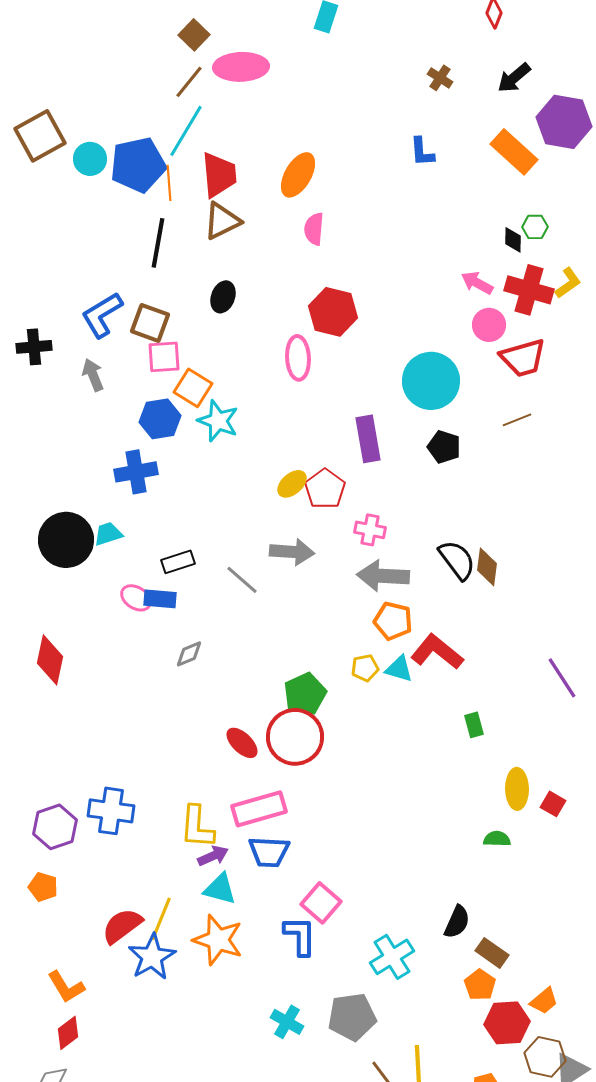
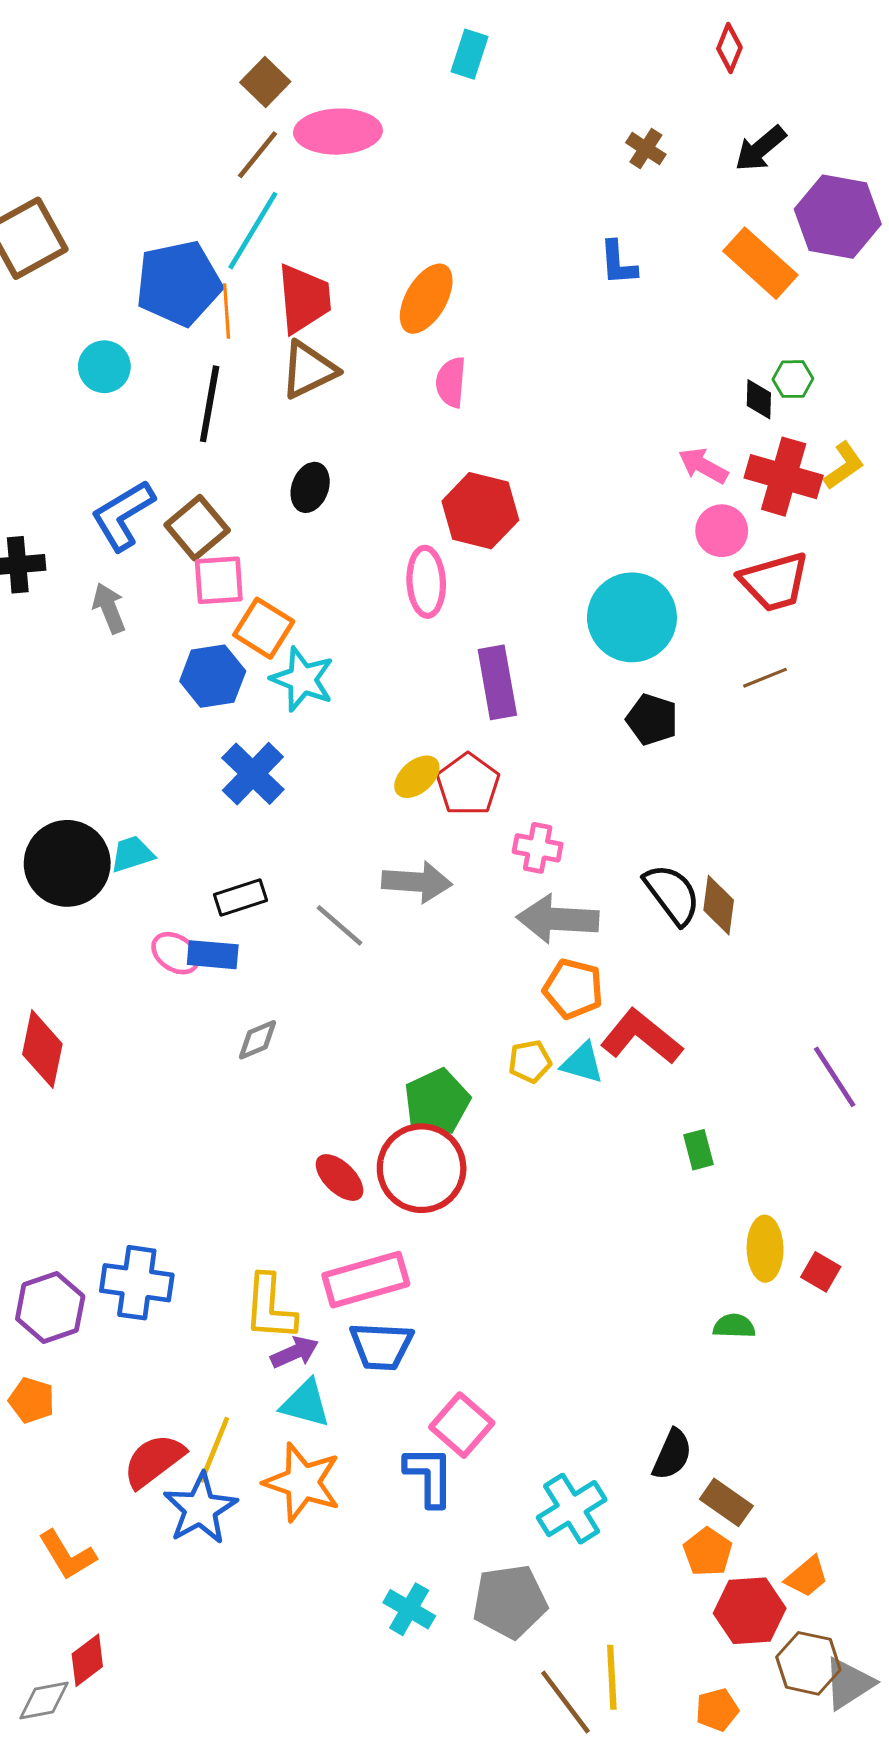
cyan circle: (90, 159) -> (104, 367), moved
brown square: (150, 323) -> (197, 528), turned 30
purple rectangle: (368, 439) -> (497, 682), moved
blue cross: (136, 472) -> (253, 774), moved, turned -36
red diamond: (68, 1033) -> (87, 1660), moved

